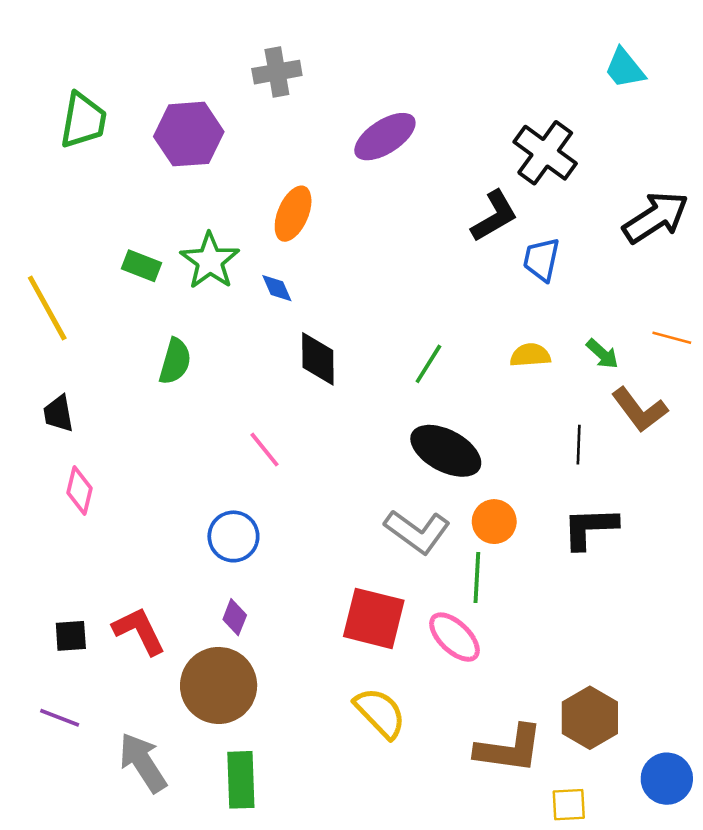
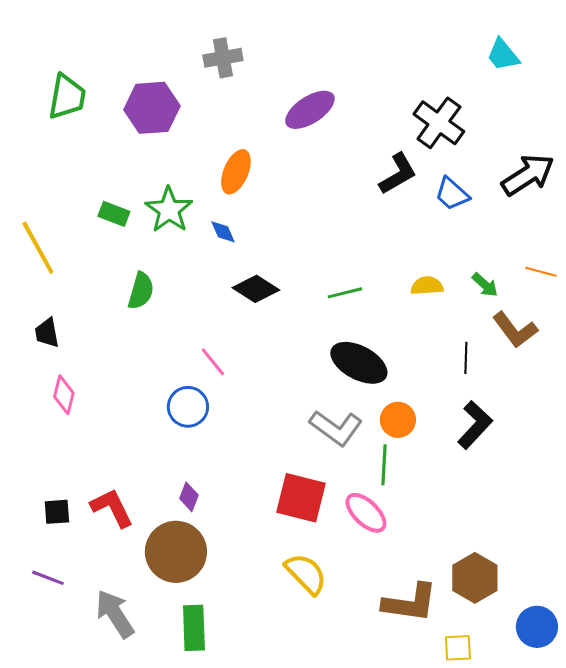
blue trapezoid: (541, 260) -> (452, 194), moved, turned -60
black diamond: (318, 359) -> (256, 289), turned -57
green line: (428, 364) -> (345, 293), turned 44
black L-shape: (590, 528) -> (475, 425), turned 135
blue circle: (233, 536) -> (188, 407), moved

